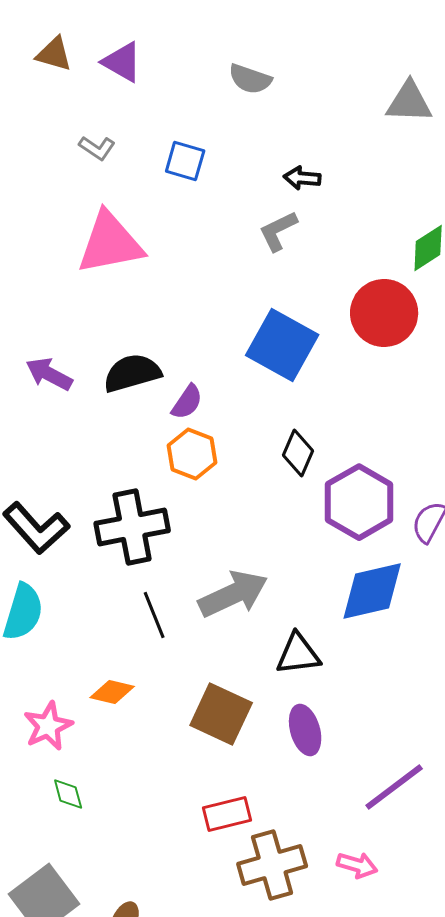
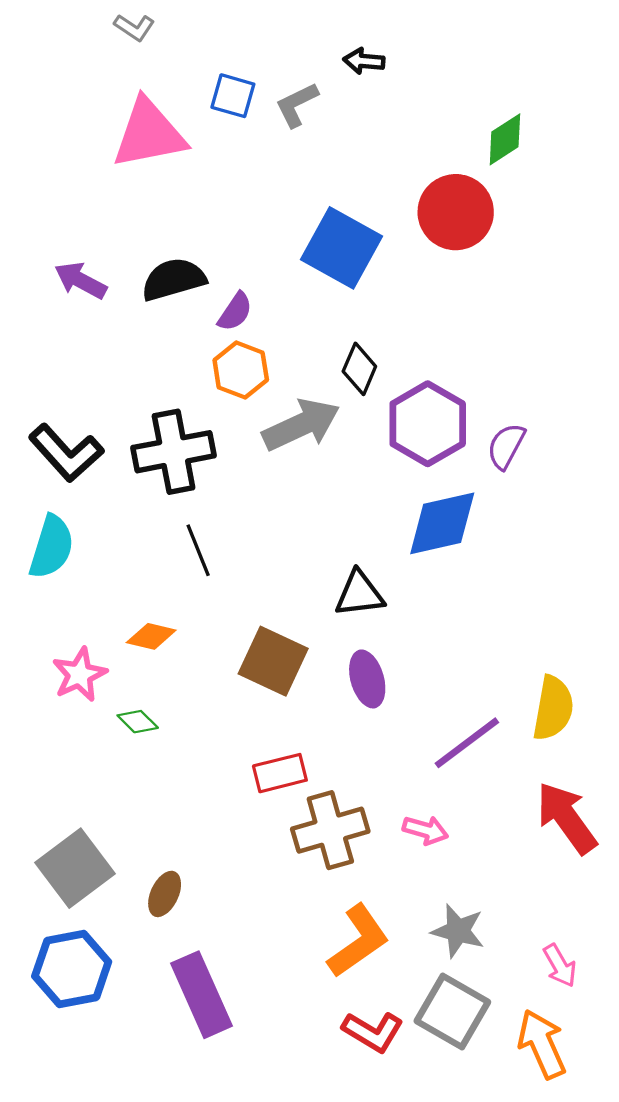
blue square: (185, 161) -> (233, 96), moved
gray L-shape: (278, 231) -> (297, 105), moved
gray arrow: (233, 594) -> (301, 425), moved
green diamond: (68, 794) -> (138, 722), moved, turned -30

